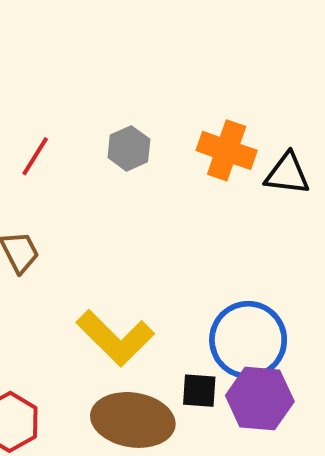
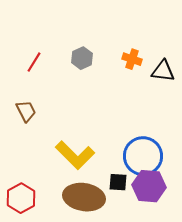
orange cross: (227, 150) -> (132, 59), size x0.7

